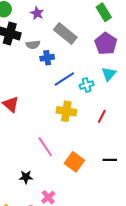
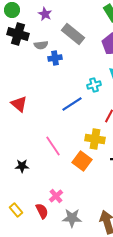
blue line: (64, 79) -> (72, 104), moved
yellow cross: (66, 111) -> (95, 139), moved
black star: (26, 177) -> (22, 166), moved

